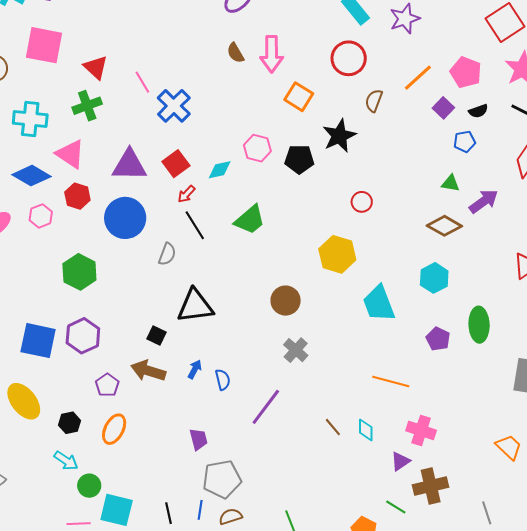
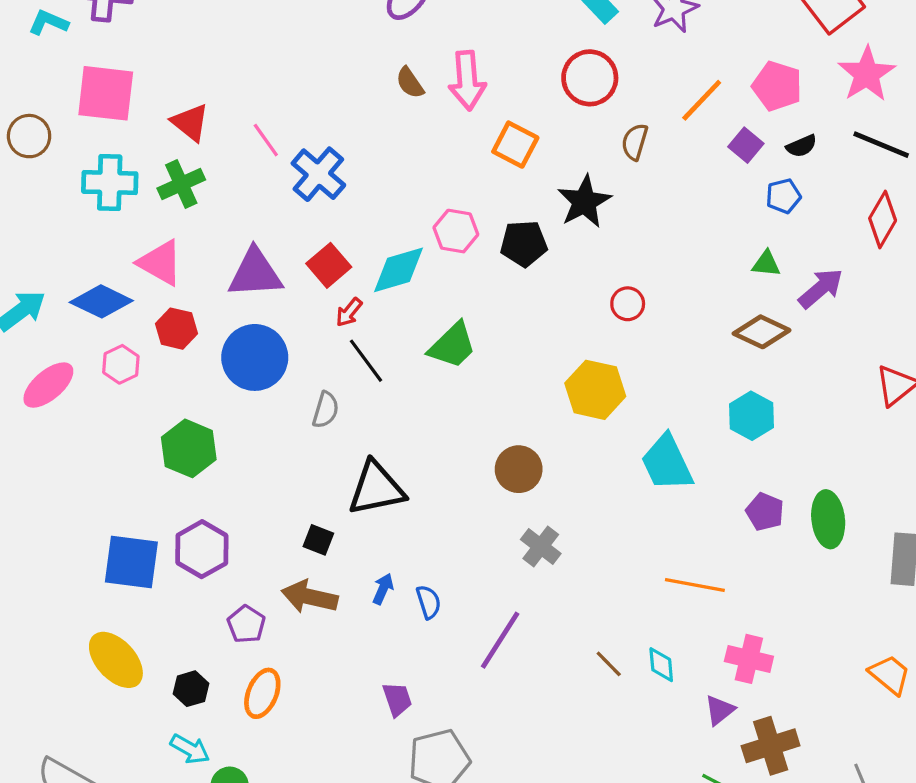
cyan cross: (30, 119) -> (110, 183), moved
cyan diamond: (220, 170) -> (399, 270), size x1.5
green ellipse: (479, 325) -> (828, 519), moved

